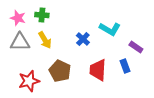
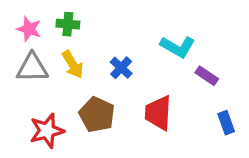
blue cross: (83, 39) -> (121, 68), moved
purple rectangle: (136, 47) -> (207, 76), moved
blue rectangle: (125, 66) -> (226, 123), moved

